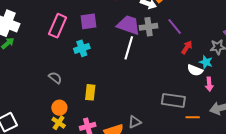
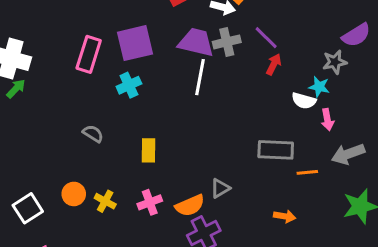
purple square: (89, 21) -> (135, 43), size x1.4
red arrow: (187, 47) -> (274, 64), moved
orange circle: (59, 108) -> (74, 194), moved

